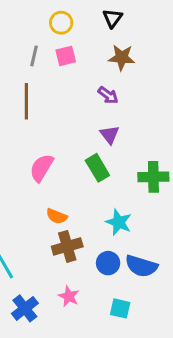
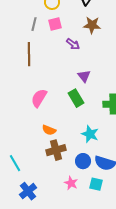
purple arrow: (108, 95) -> (73, 44), moved
pink star: (69, 296) -> (71, 183), moved
cyan square: (120, 308) -> (96, 184), moved

